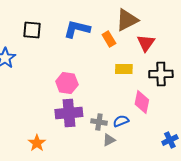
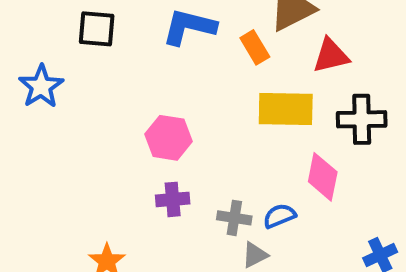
red triangle: (146, 43) -> (331, 56), turned 42
yellow rectangle: (124, 69) -> (286, 109), size x1.5
purple cross: (69, 113) -> (173, 199), size x0.6

